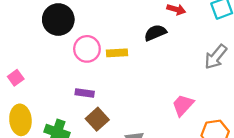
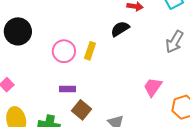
black circle: (58, 20) -> (18, 31), moved
yellow rectangle: (117, 53) -> (90, 51), turned -60

